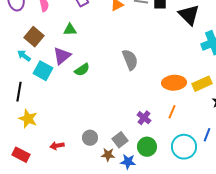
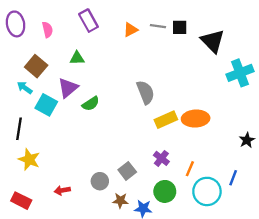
yellow rectangle: (202, 84) -> (166, 120), moved
orange line: (172, 112) -> (190, 169), moved
gray square: (120, 140) -> (127, 171), moved

